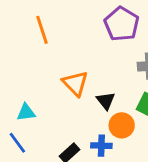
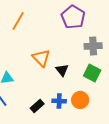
orange line: (42, 30) -> (18, 21), turned 48
orange circle: (122, 125) -> (80, 100), moved

